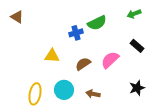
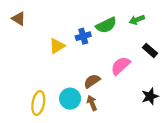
green arrow: (134, 14) -> (137, 20), moved
yellow triangle: (52, 56) -> (57, 46), moved, turned -35
brown semicircle: (83, 64) -> (92, 81), moved
brown arrow: (93, 94) -> (92, 103), moved, turned 56

